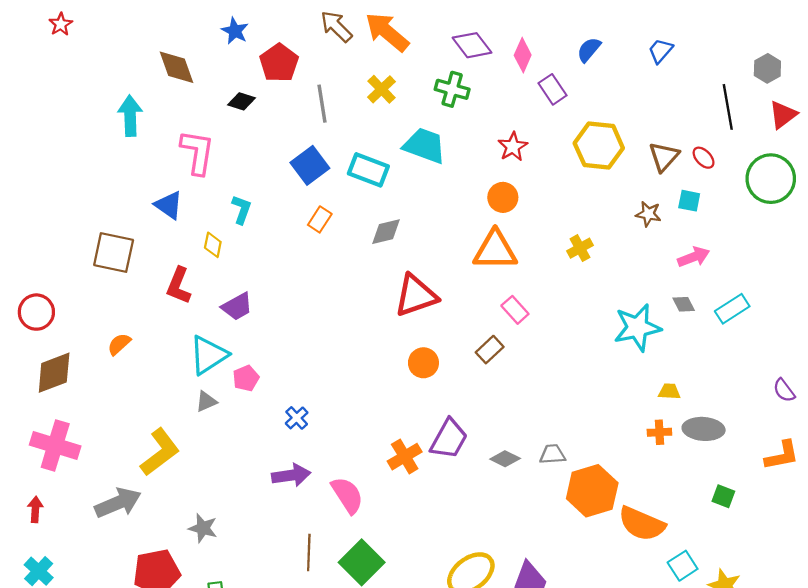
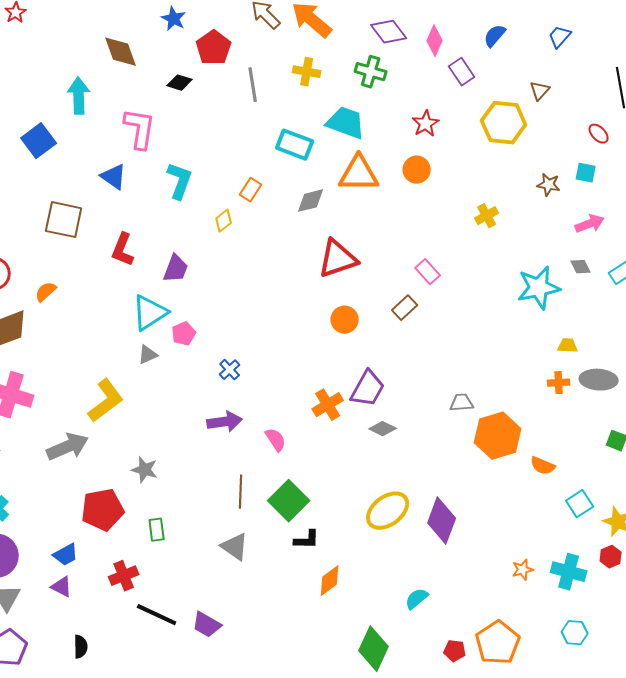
yellow cross: (382, 89) -> (307, 72), turned -36
brown triangle: (664, 157) -> (540, 91), moved, size x0.7
blue square: (310, 165) -> (39, 141), moved
cyan L-shape: (241, 210) -> (180, 181), size x1.4
yellow diamond: (213, 245) -> (224, 221), moved, turned 40
orange triangle: (495, 250) -> (359, 174), moved
purple trapezoid: (237, 307) -> (176, 269), turned -40
orange semicircle: (119, 344) -> (46, 292), moved
gray diamond: (505, 459) -> (383, 429), moved
pink semicircle: (347, 495) -> (276, 440), size x0.7
orange semicircle: (642, 524) -> (543, 466), size x0.6

